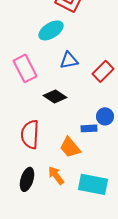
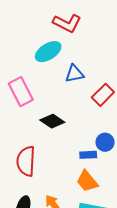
blue triangle: (69, 60) -> (74, 74), moved
orange trapezoid: (70, 147) -> (87, 181), moved

